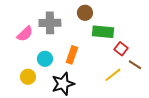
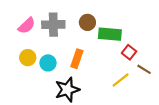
brown circle: (85, 13) -> (87, 22), moved
pink semicircle: (25, 34) -> (27, 26), moved
yellow circle: (28, 77) -> (28, 58), moved

